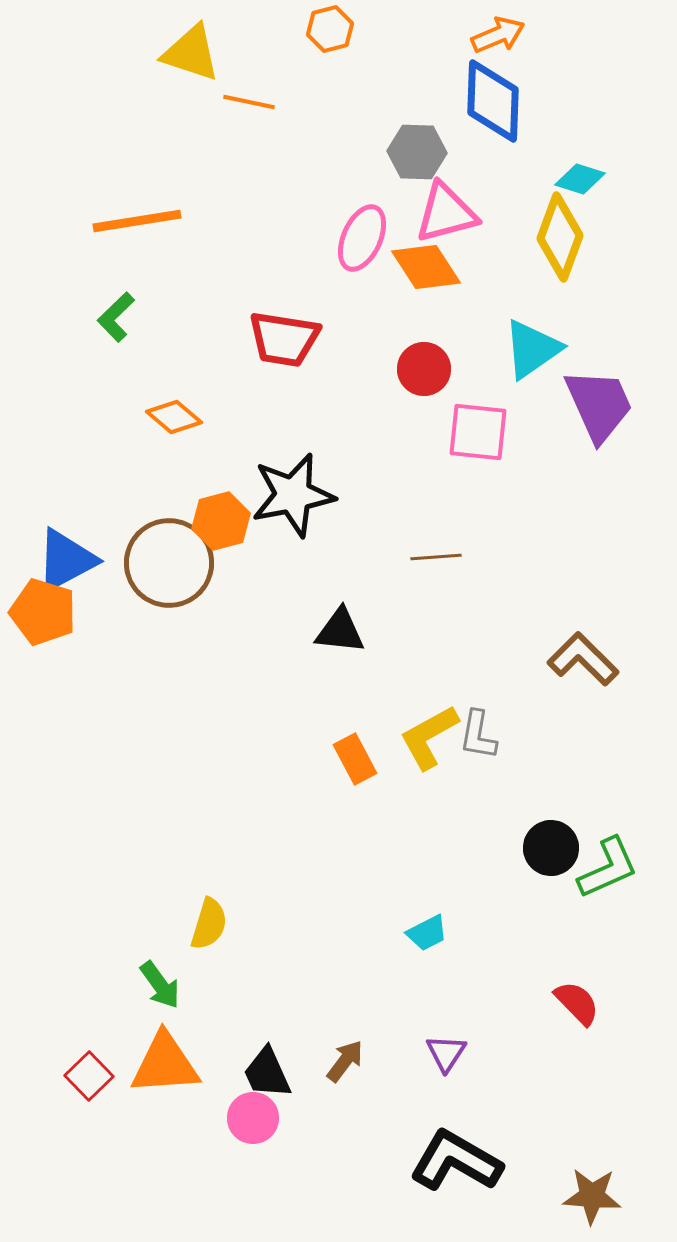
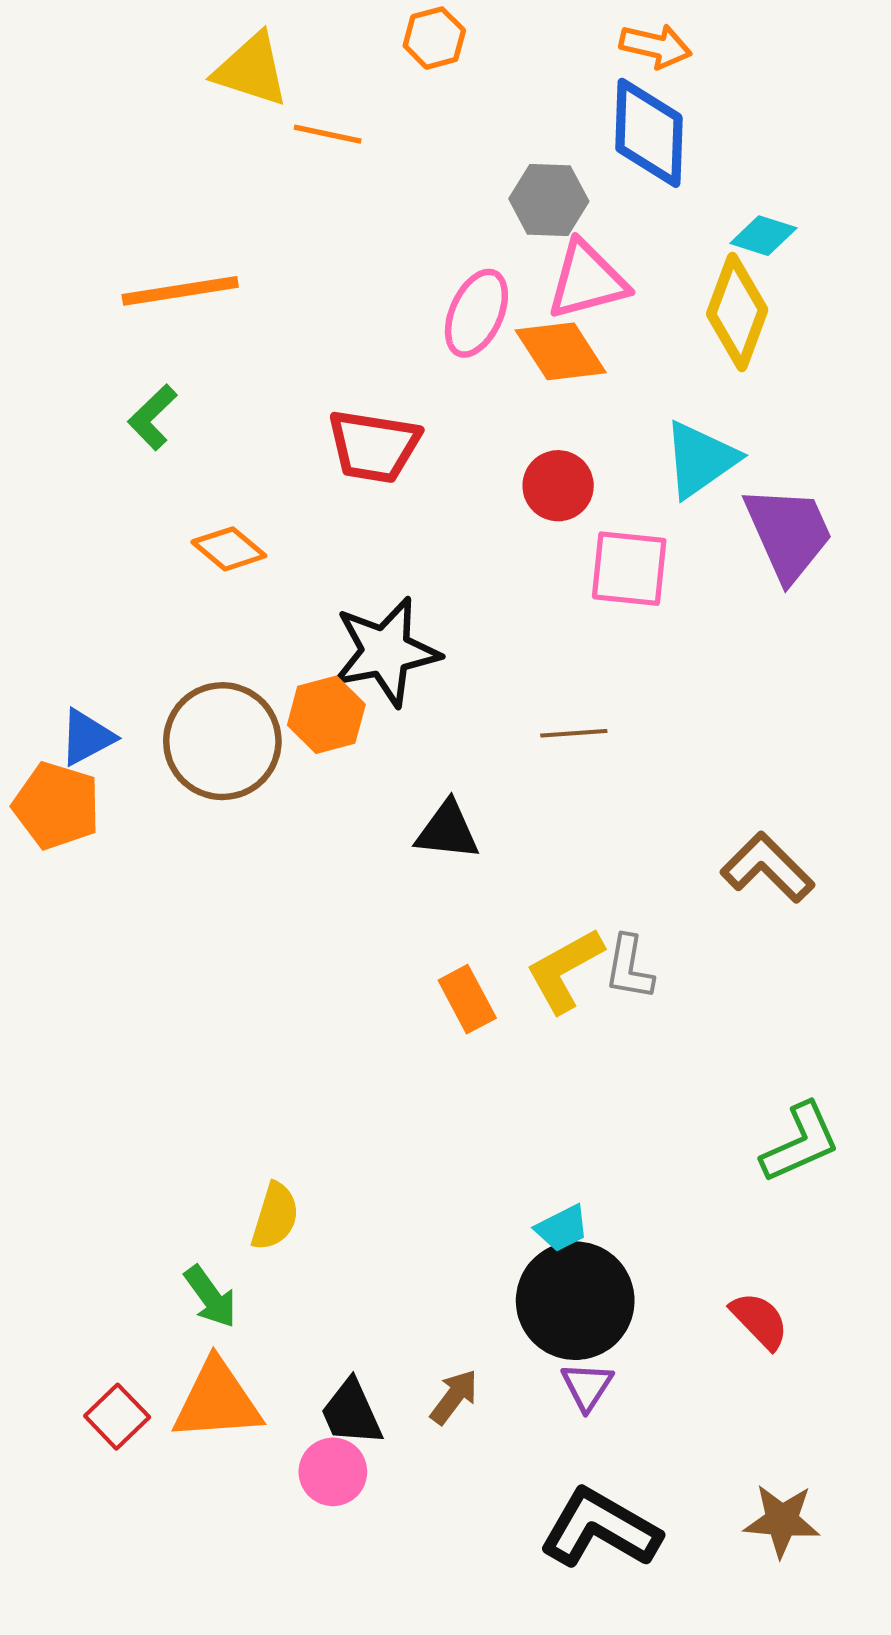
orange arrow: (498, 35) -> (655, 46), turned 36
orange hexagon: (221, 521) -> (326, 715), moved
blue triangle: (66, 560) -> (87, 737), size x0.7
black circle: (551, 848) -> (575, 1301), moved, size x1.6
brown star: (592, 1196) -> (782, 1521), moved

